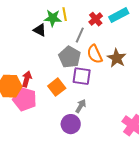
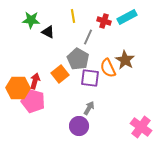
green star: (53, 18) -> (31, 20), moved
red cross: (96, 19) -> (104, 21), turned -32
orange semicircle: (95, 54) -> (108, 68), moved
orange square: (57, 87) -> (60, 74), moved

